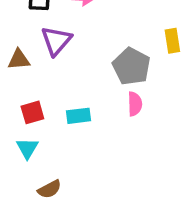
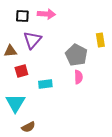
red square: (32, 112) -> (21, 71), moved
cyan triangle: (27, 148) -> (15, 103), size x1.5

